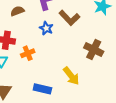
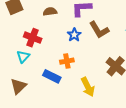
orange cross: (28, 53) -> (67, 61), moved
blue rectangle: (42, 89) -> (52, 76), moved

